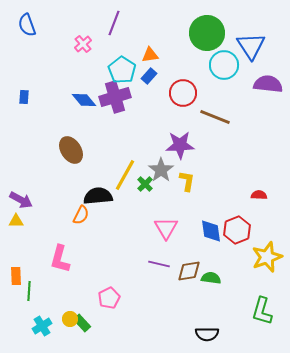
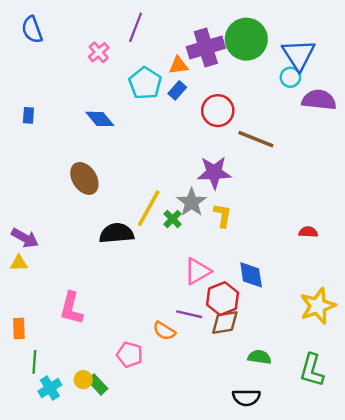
cyan circle: (224, 65) -> (290, 77), moved, size x0.6
purple cross: (115, 97) -> (206, 47), moved
orange semicircle: (81, 215) -> (164, 331), moved, turned 96
pink triangle: (166, 228) -> (198, 271), turned 30
red hexagon: (237, 230) -> (223, 299), moved
green semicircle: (211, 278) -> (259, 357), moved
green line: (29, 291) -> (34, 362), moved
pink pentagon: (109, 298) -> (130, 355), turned -30

